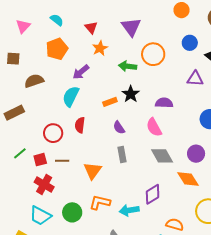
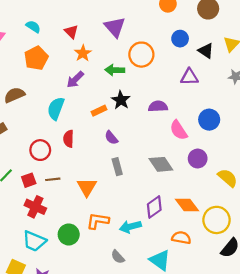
purple arrow: (81, 72) -> (75, 80), moved
pink semicircle: (154, 127) -> (179, 130), moved
orange diamond: (188, 179) -> (187, 205), moved

